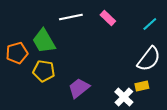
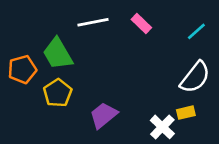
yellow pentagon: (44, 71) -> (58, 93), turned 30

